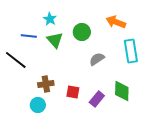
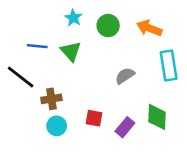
cyan star: (50, 19) -> (73, 18), moved
green circle: (82, 32) -> (108, 26), moved
brown cross: (46, 84) -> (51, 99), moved
cyan circle: (38, 105) -> (57, 126), moved

